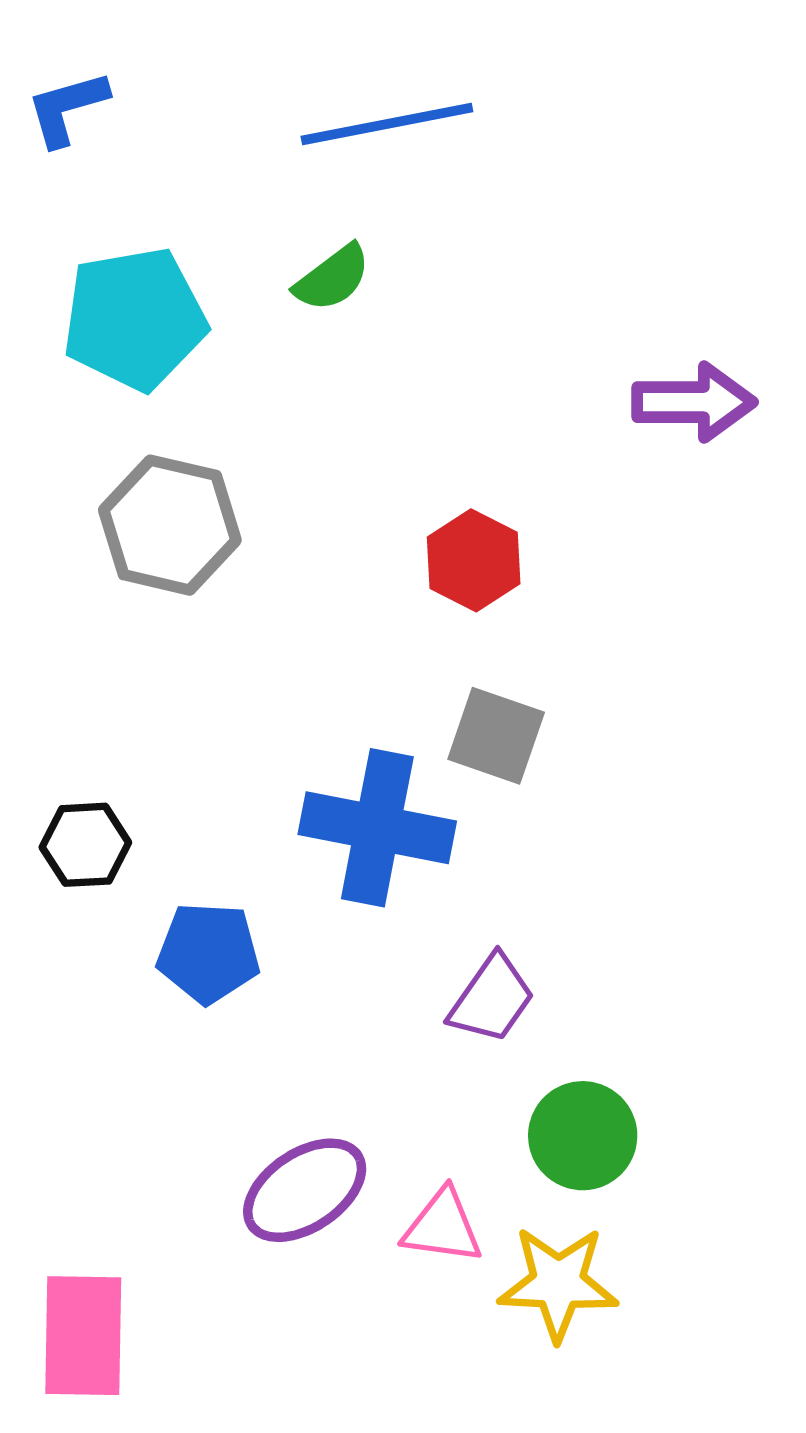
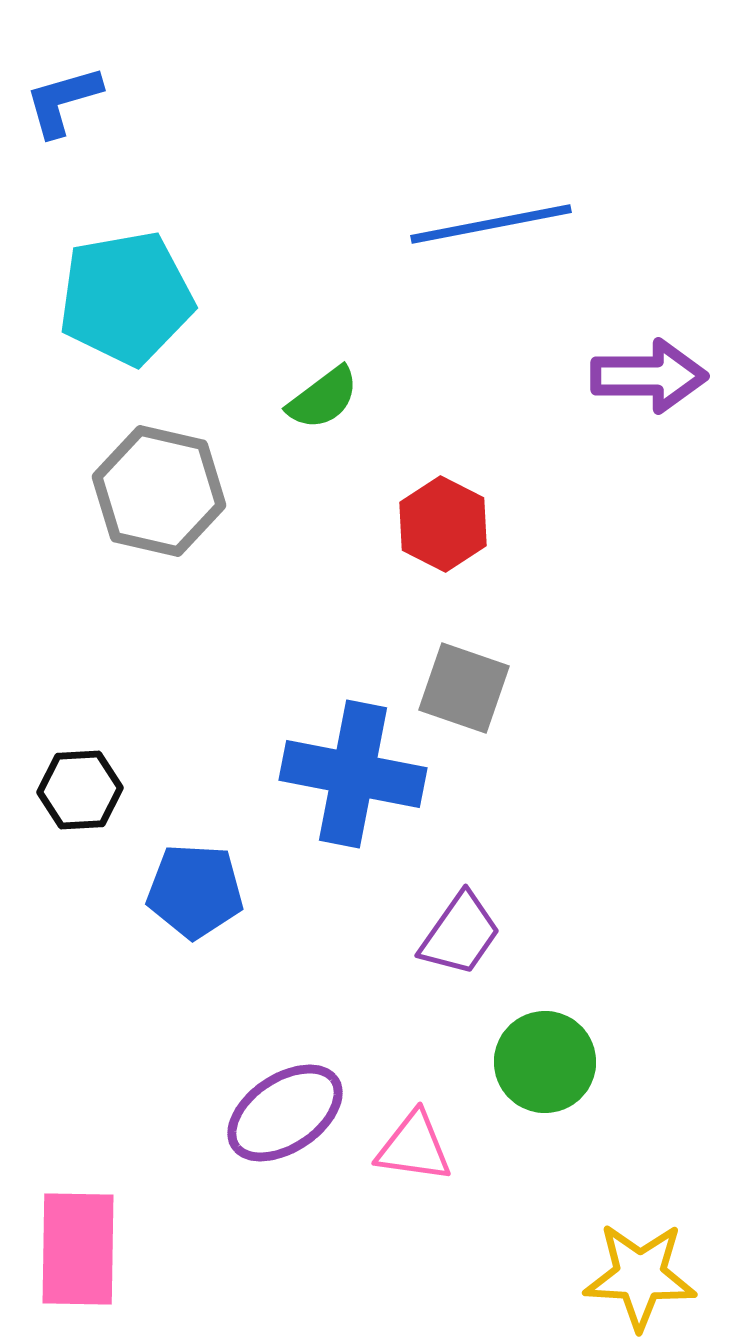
blue line: (387, 124) -> (491, 224), moved
green semicircle: (332, 278) -> (323, 398), moved
yellow star: (558, 1283) -> (640, 1276), moved

